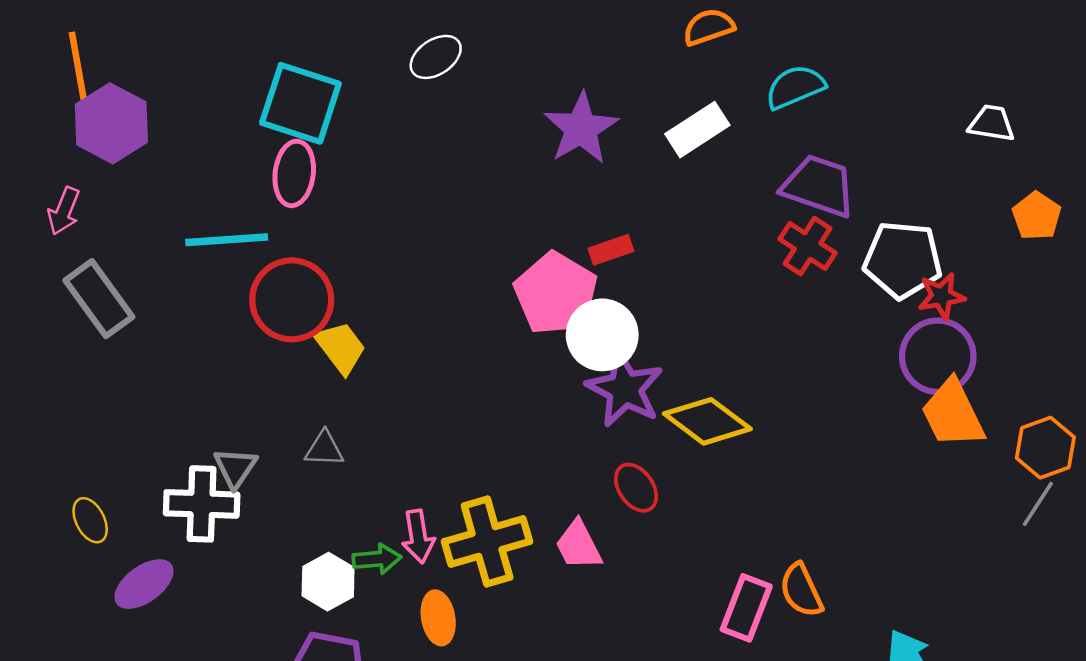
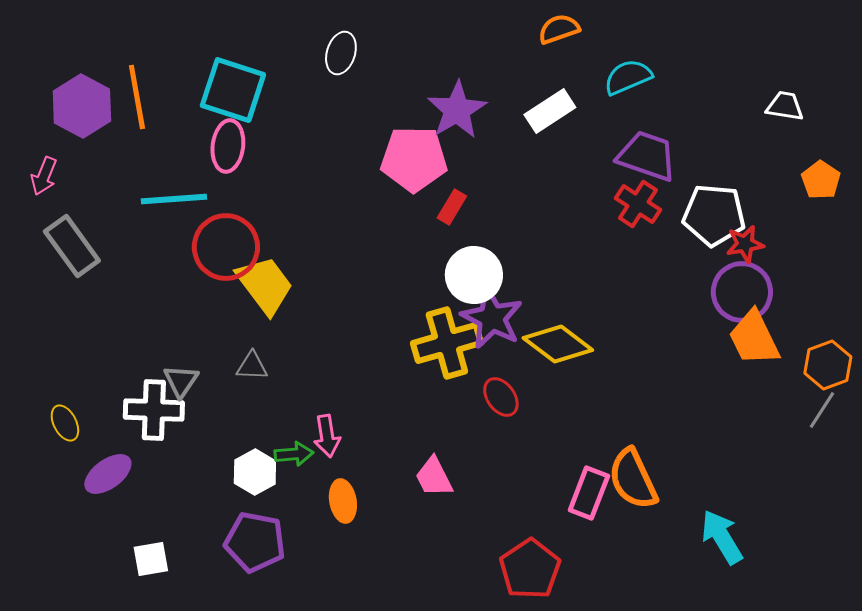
white ellipse: (436, 57) -> (341, 53), turned -39
orange line: (79, 72) -> (137, 97), moved
red rectangle: (611, 250) -> (452, 207), moved, turned -40
pink pentagon: (556, 294) -> (414, 159), moved, turned -30
yellow trapezoid: (341, 347) -> (265, 285), size x1.4
yellow cross: (487, 541) -> (447, 343), moved
pink trapezoid: (578, 545) -> (434, 477), moved
orange semicircle: (801, 590) -> (633, 479), size x1.4

